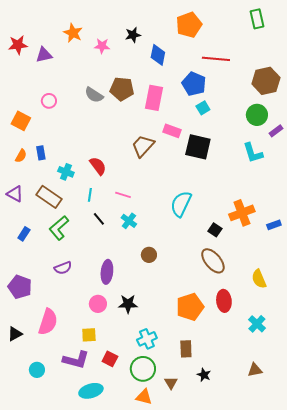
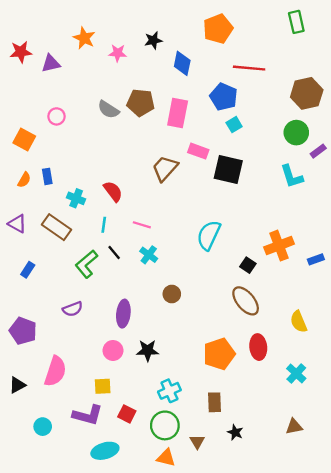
green L-shape: (59, 228) -> (86, 264), moved

